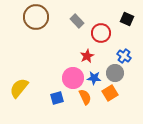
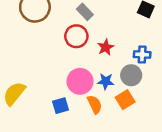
red circle: (101, 33) -> (76, 36), moved
red star: (87, 56) -> (106, 47), moved
blue cross: (124, 56) -> (142, 55), turned -32

